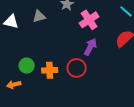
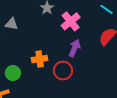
gray triangle: (39, 16) -> (12, 24), moved, turned 32
orange cross: (50, 70) -> (40, 59), moved

